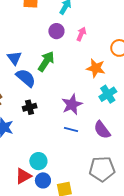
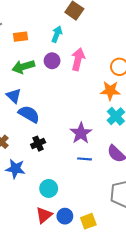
pink arrow: (81, 34) -> (78, 59), size x1.5
green arrow: (46, 61) -> (23, 67), moved, turned -130
orange star: (96, 68) -> (110, 91), moved
cyan circle: (38, 161) -> (49, 188), moved

